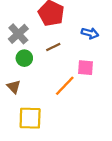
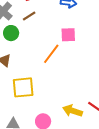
brown line: (53, 47) -> (29, 16), moved

